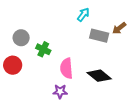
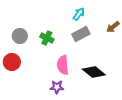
gray rectangle: (99, 36) -> (81, 34), moved, turned -42
green cross: (43, 49) -> (47, 38), moved

